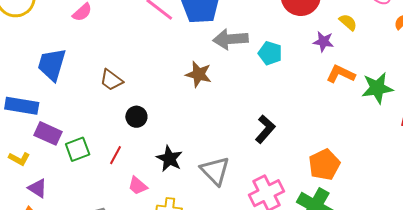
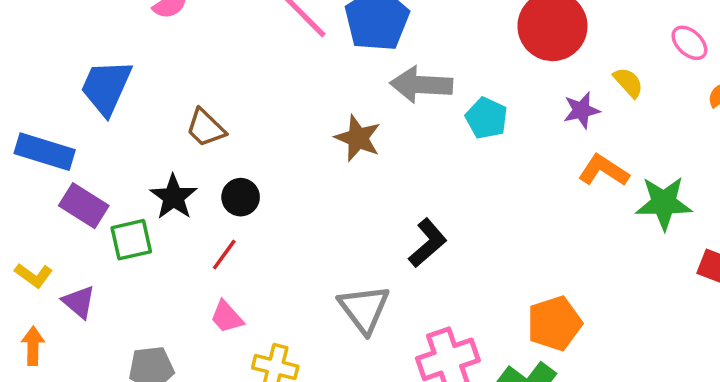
purple star: (323, 42) -> (581, 110), turned -30
black L-shape: (265, 129) -> (428, 243), moved
red line: (115, 155) -> (224, 255), moved
yellow L-shape: (19, 159) -> (34, 275), moved
black star: (169, 159) -> (173, 197), moved
purple triangle: (38, 188) -> (79, 302), moved

